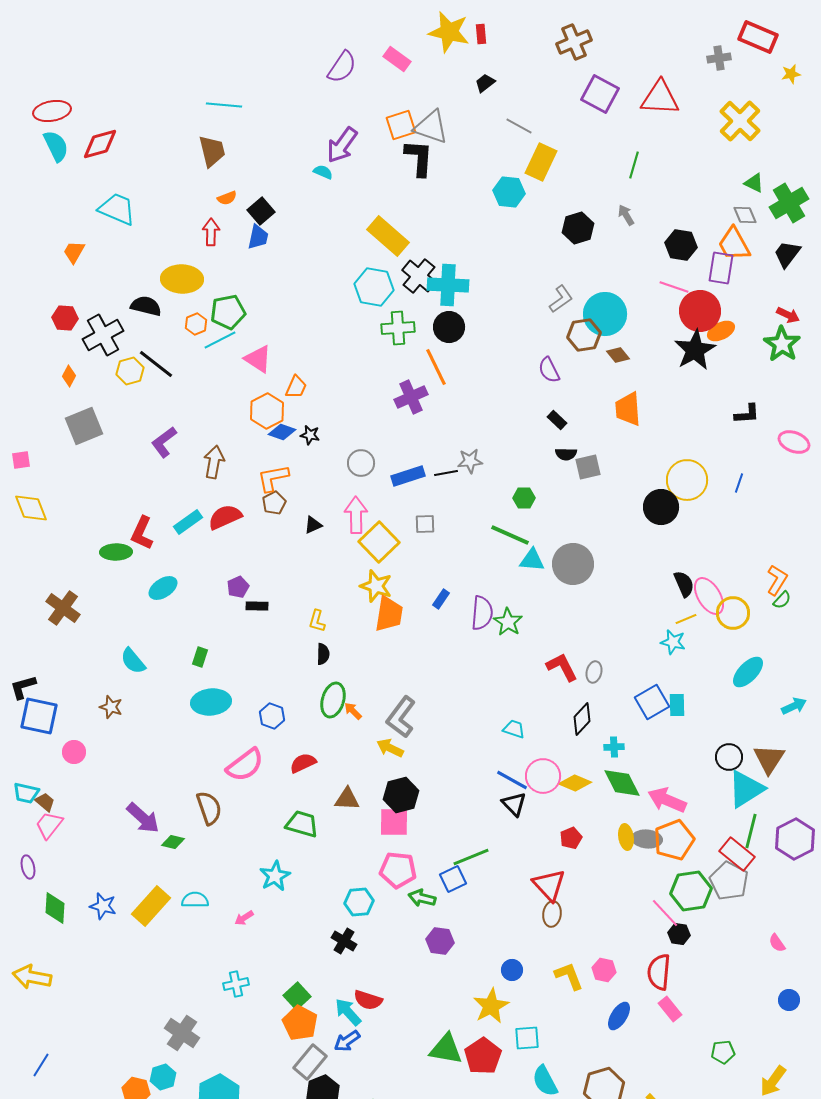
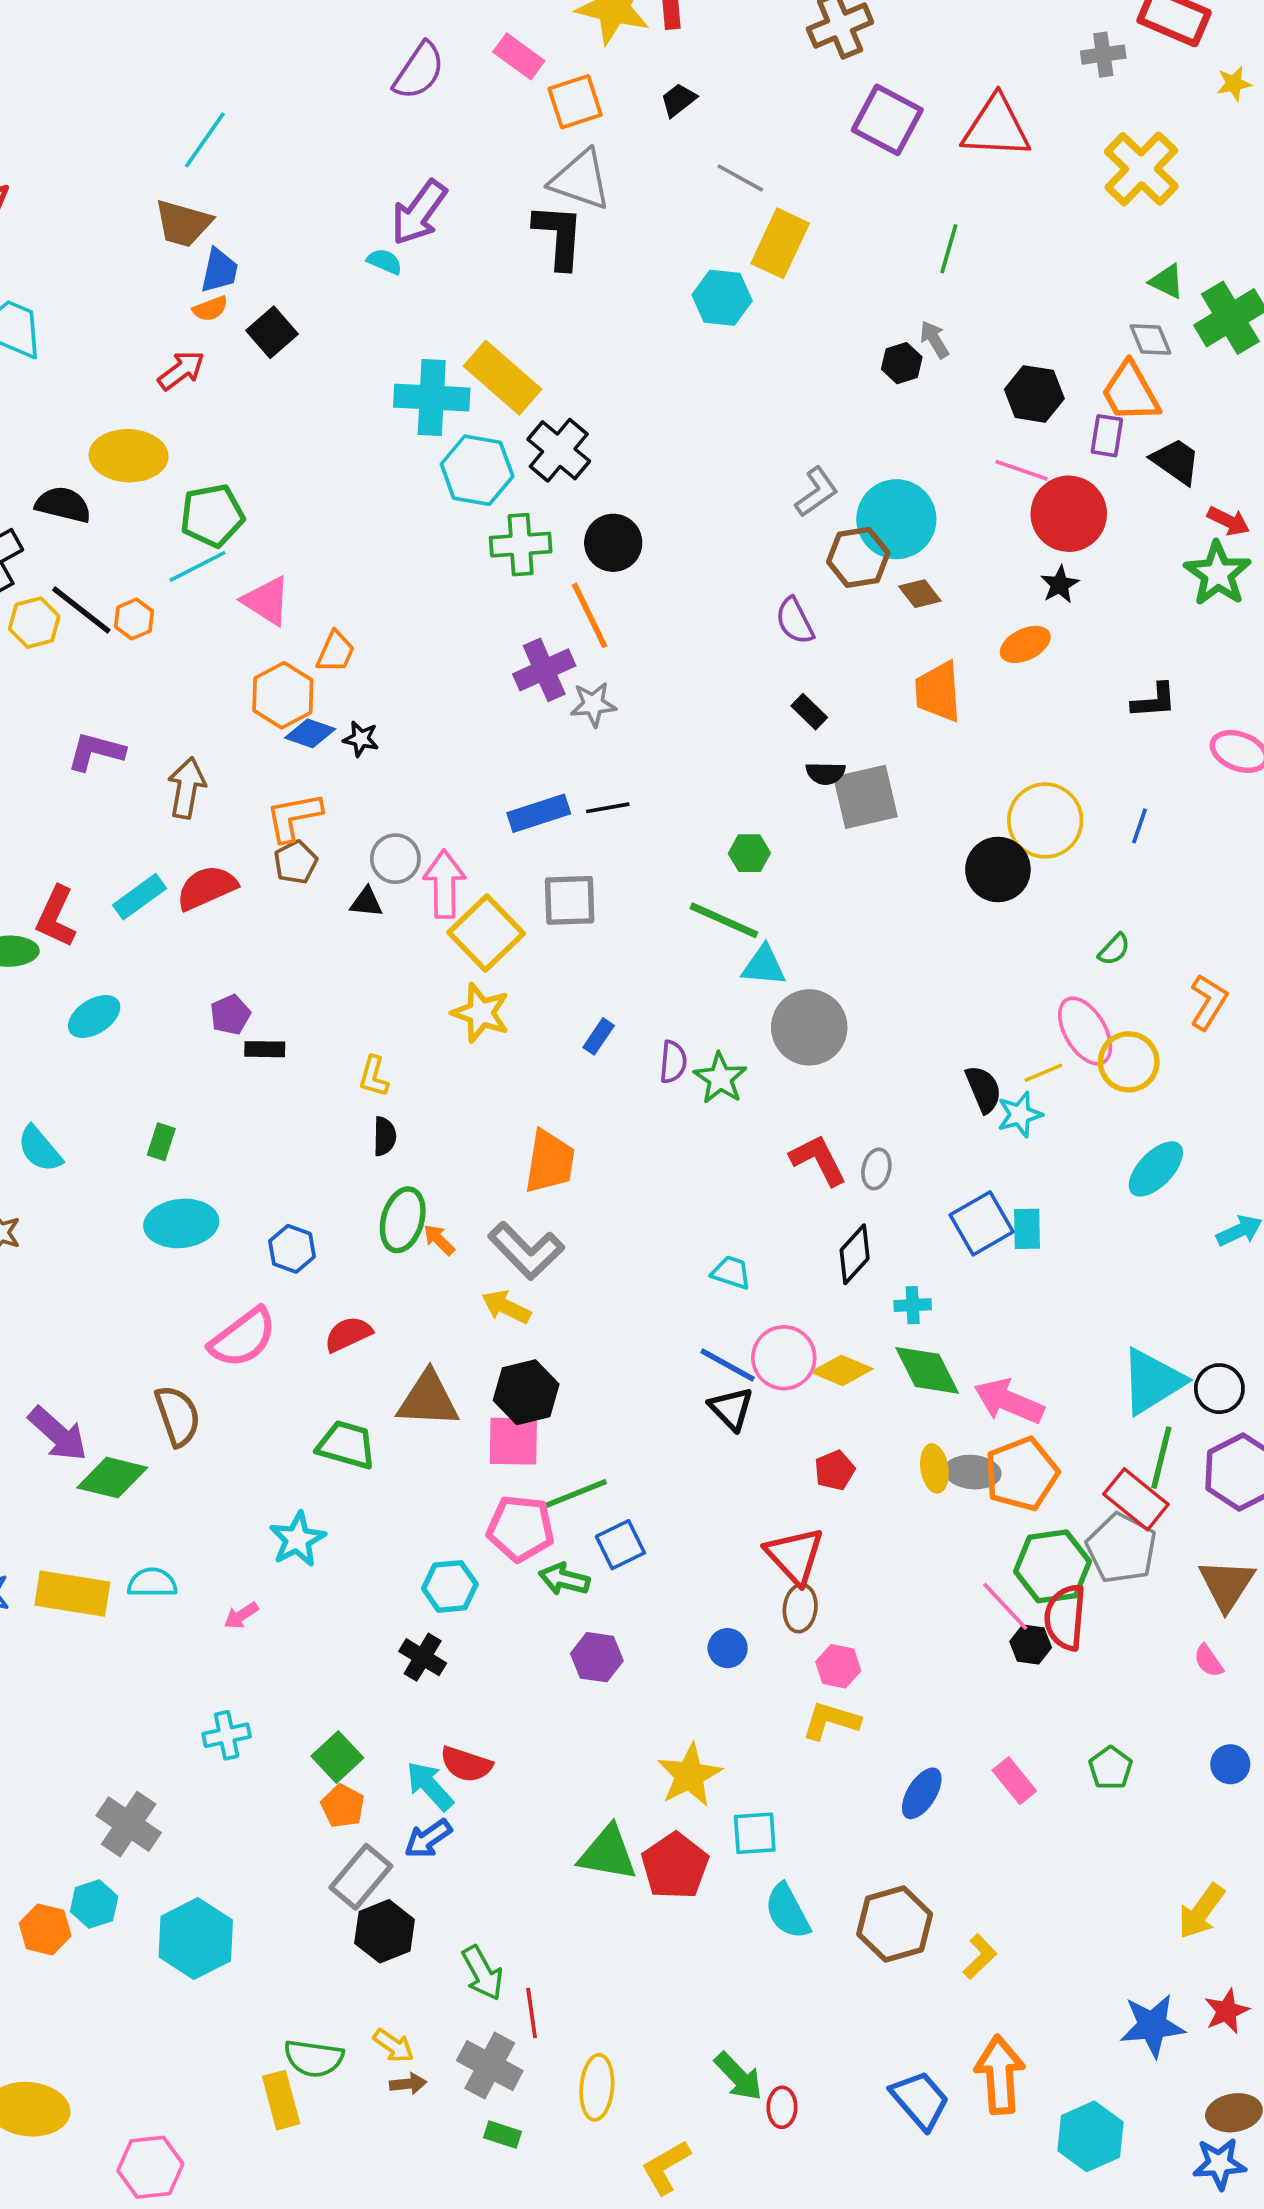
cyan line: (224, 105) -> (205, 140), turned -60
orange square: (401, 125) -> (575, 102), moved
brown trapezoid: (212, 151) -> (183, 223), turned 120
black hexagon: (578, 228) -> (902, 363), moved, size x0.7
red arrow: (211, 232) -> (181, 370), turned 52
blue trapezoid: (258, 237) -> (219, 271), moved
black trapezoid: (787, 254) -> (1176, 461), moved, turned 88
purple rectangle: (721, 268) -> (1107, 436), size x0.7
cyan cross: (448, 285) -> (432, 398), moved
orange hexagon: (196, 324) -> (134, 619), moved
orange ellipse: (721, 331) -> (1025, 644), moved
black star: (695, 350) -> (1060, 585), size x0.5
purple L-shape: (164, 442) -> (96, 752), turned 52
gray star: (470, 461) -> (593, 704), moved
gray circle: (361, 463) -> (395, 859), moved
gray square: (588, 467) -> (865, 797), size x1.4
gray square: (425, 524) -> (570, 900), size x1.5
black triangle: (313, 525) -> (366, 902), turned 30
gray circle: (573, 564) -> (809, 1027), moved
black semicircle: (684, 584) -> (983, 1089), moved
green semicircle: (782, 600) -> (1114, 949), moved
purple semicircle: (482, 613) -> (673, 1062), size x0.7
orange trapezoid: (389, 614) -> (550, 1162), moved
cyan star: (673, 642) -> (1020, 1115), turned -30
gray L-shape: (401, 717) -> (526, 1251), turned -81
black circle: (729, 757) -> (1219, 1389), moved
brown triangle: (769, 759) -> (1227, 1585), moved
brown triangle: (347, 799) -> (428, 1399), size x1.4
green diamond: (173, 842) -> (112, 1478), size x1.6
green line: (471, 857) -> (575, 1494), moved
yellow rectangle: (151, 906) -> (72, 1594), turned 57
blue circle: (512, 970) -> (728, 1648), moved
pink hexagon: (604, 970) -> (838, 1666), moved
red semicircle: (659, 972) -> (1065, 1617), moved
yellow L-shape: (569, 976) -> (831, 1721), turned -52
orange pentagon: (300, 1023) -> (343, 1806), size x0.7
green pentagon: (723, 1052) -> (1111, 1768), moved, turned -30

